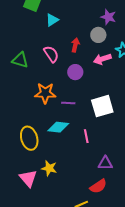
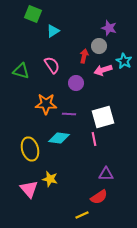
red arrow: (75, 45) -> (84, 56), moved
pink line: (86, 136) -> (94, 139), moved

